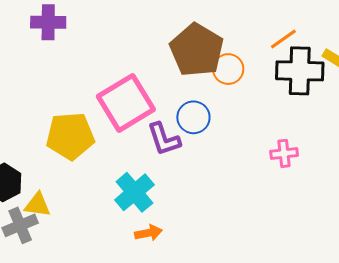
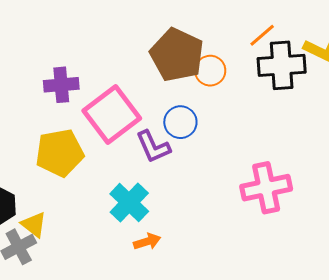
purple cross: (48, 22) -> (61, 85), moved
pink cross: (284, 153) -> (266, 188), moved, size x1.8
yellow triangle: (37, 205) -> (34, 225), turned 36

